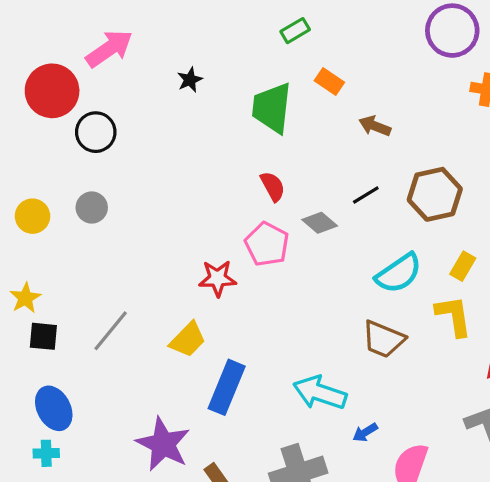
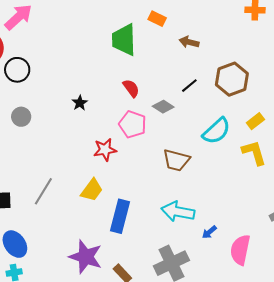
black star: (190, 80) -> (80, 103), moved
yellow rectangle: (463, 266) -> (255, 121), turned 30
brown trapezoid: (383, 339) -> (176, 160), moved

